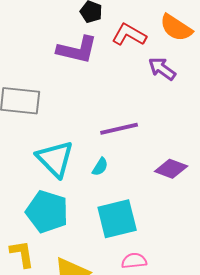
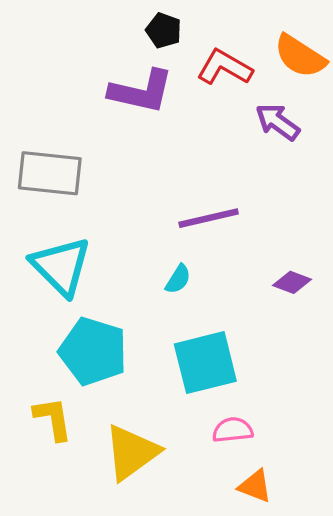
cyan triangle: (55, 159) -> (61, 266), moved
purple diamond: (171, 169) -> (292, 282), size x0.7

